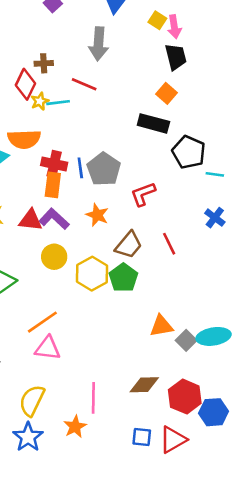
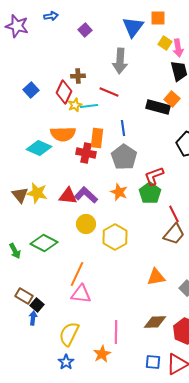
black rectangle: (153, 123) -> (158, 107), moved
blue line: (80, 168) -> (123, 128), moved
orange rectangle: (53, 185) -> (97, 138), moved
brown trapezoid: (129, 245) -> (174, 234), moved
green pentagon: (123, 278) -> (150, 193), moved
orange line: (42, 322) -> (77, 274), turned -30
orange triangle: (161, 326) -> (156, 277), moved
blue star: (28, 437) -> (66, 362), size x0.7

